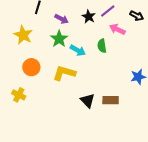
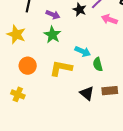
green semicircle: (102, 46) -> (98, 64), moved
cyan arrow: (78, 50) -> (83, 51), moved

